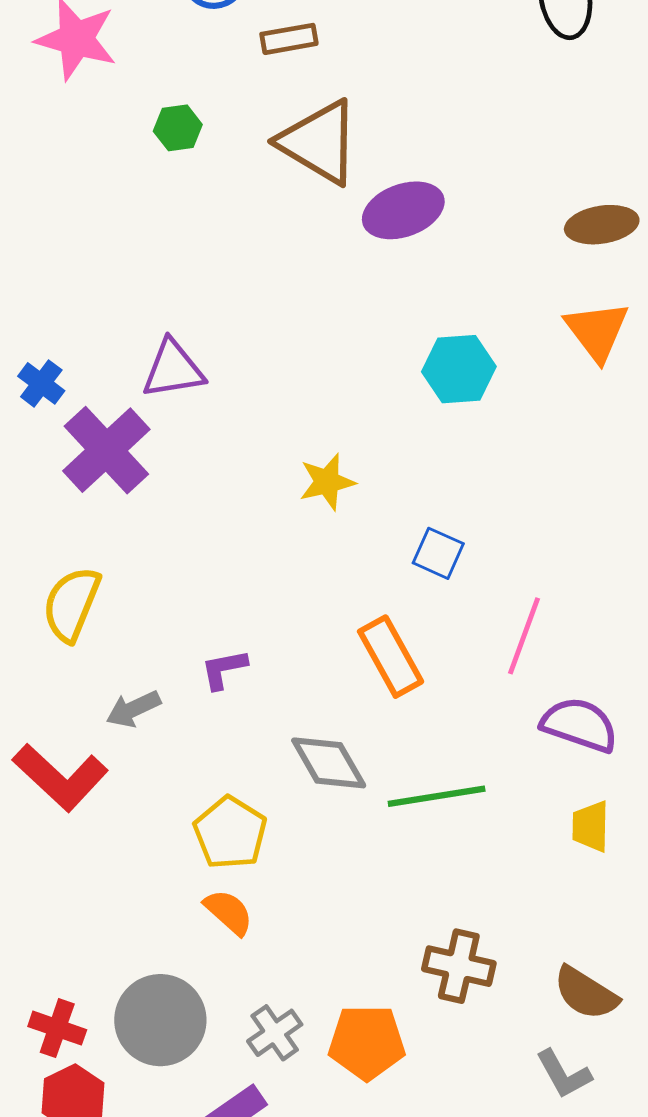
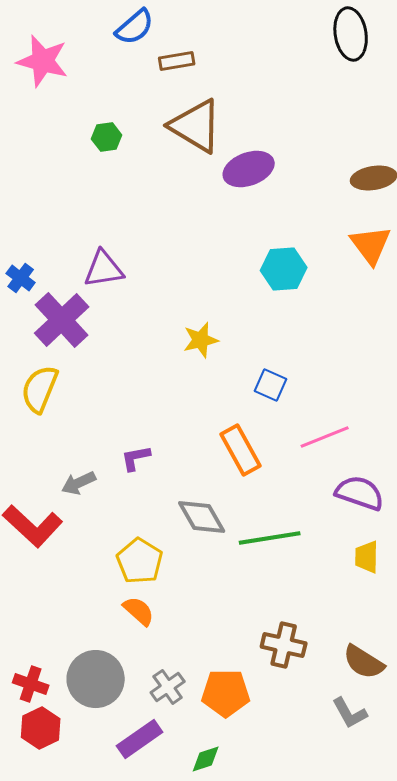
green hexagon: (178, 128) -> (107, 137), moved
yellow semicircle: (71, 604) -> (40, 389), moved
pink line: (524, 636) -> (325, 437), turned 48

